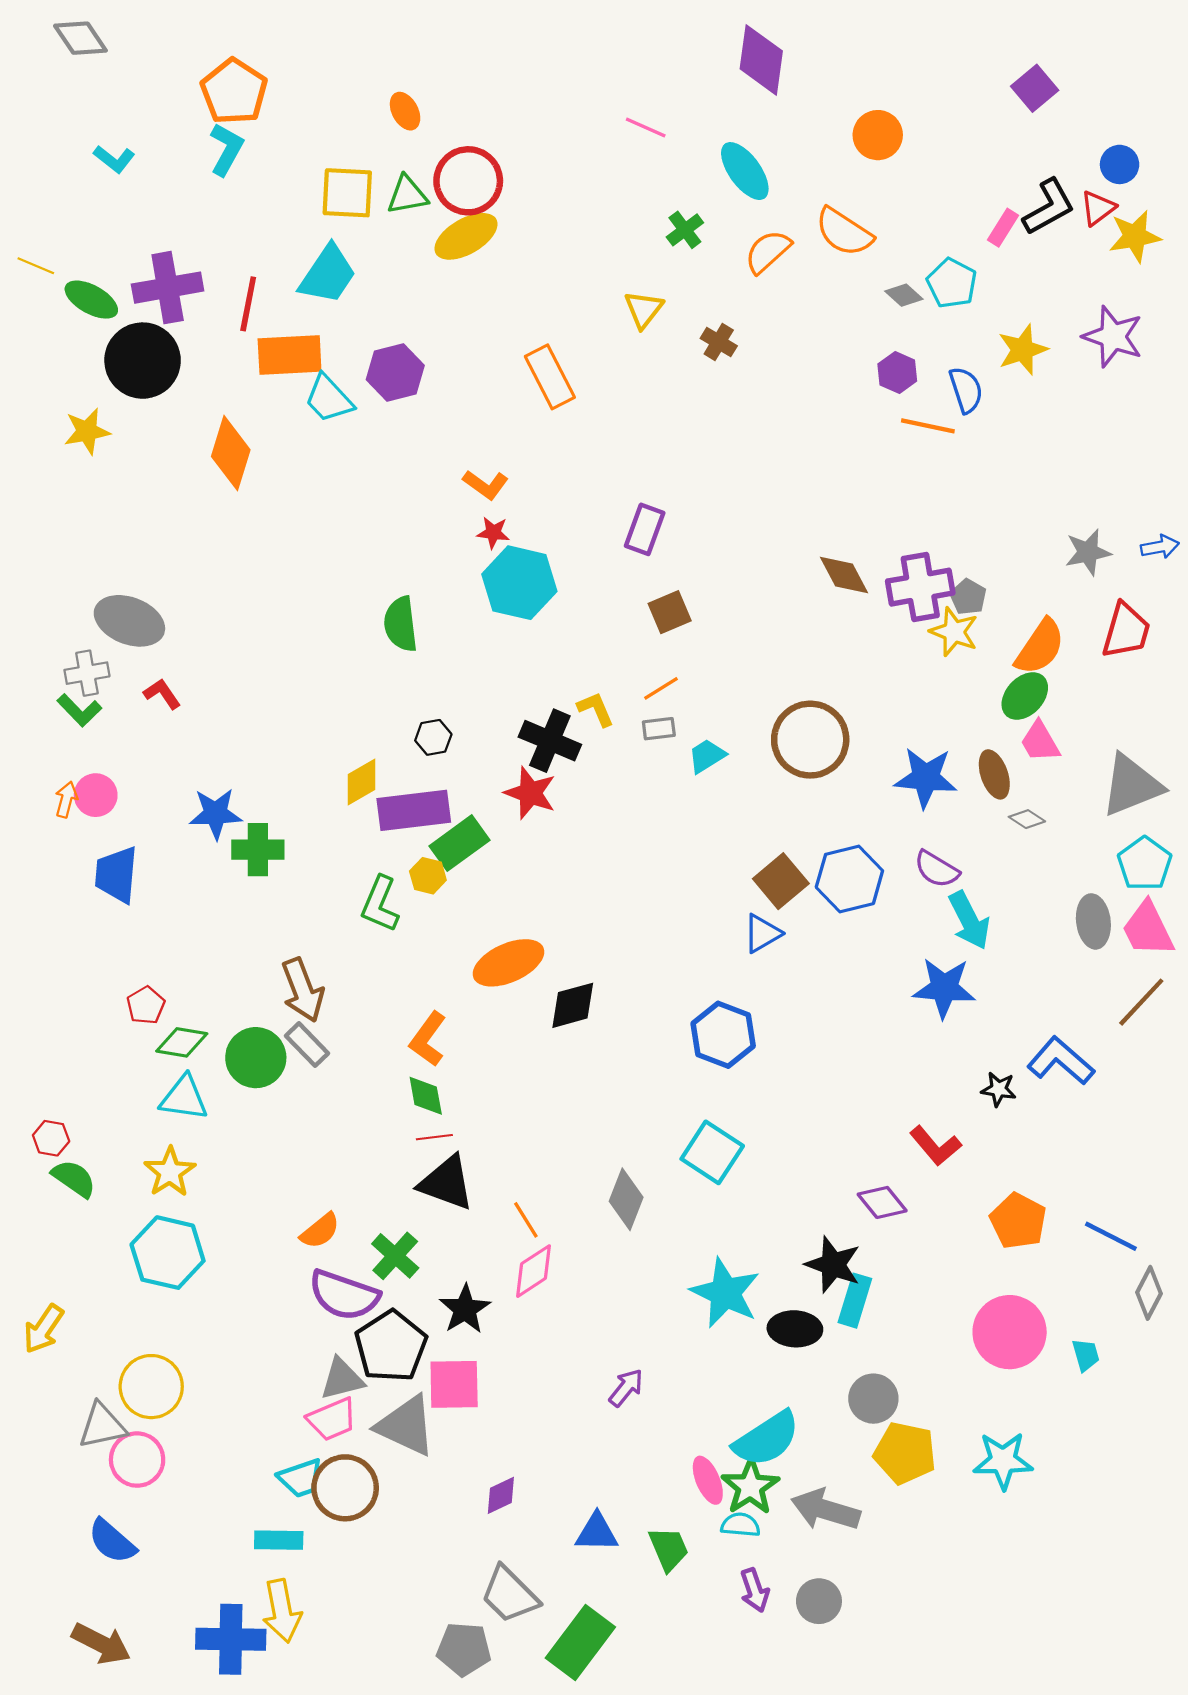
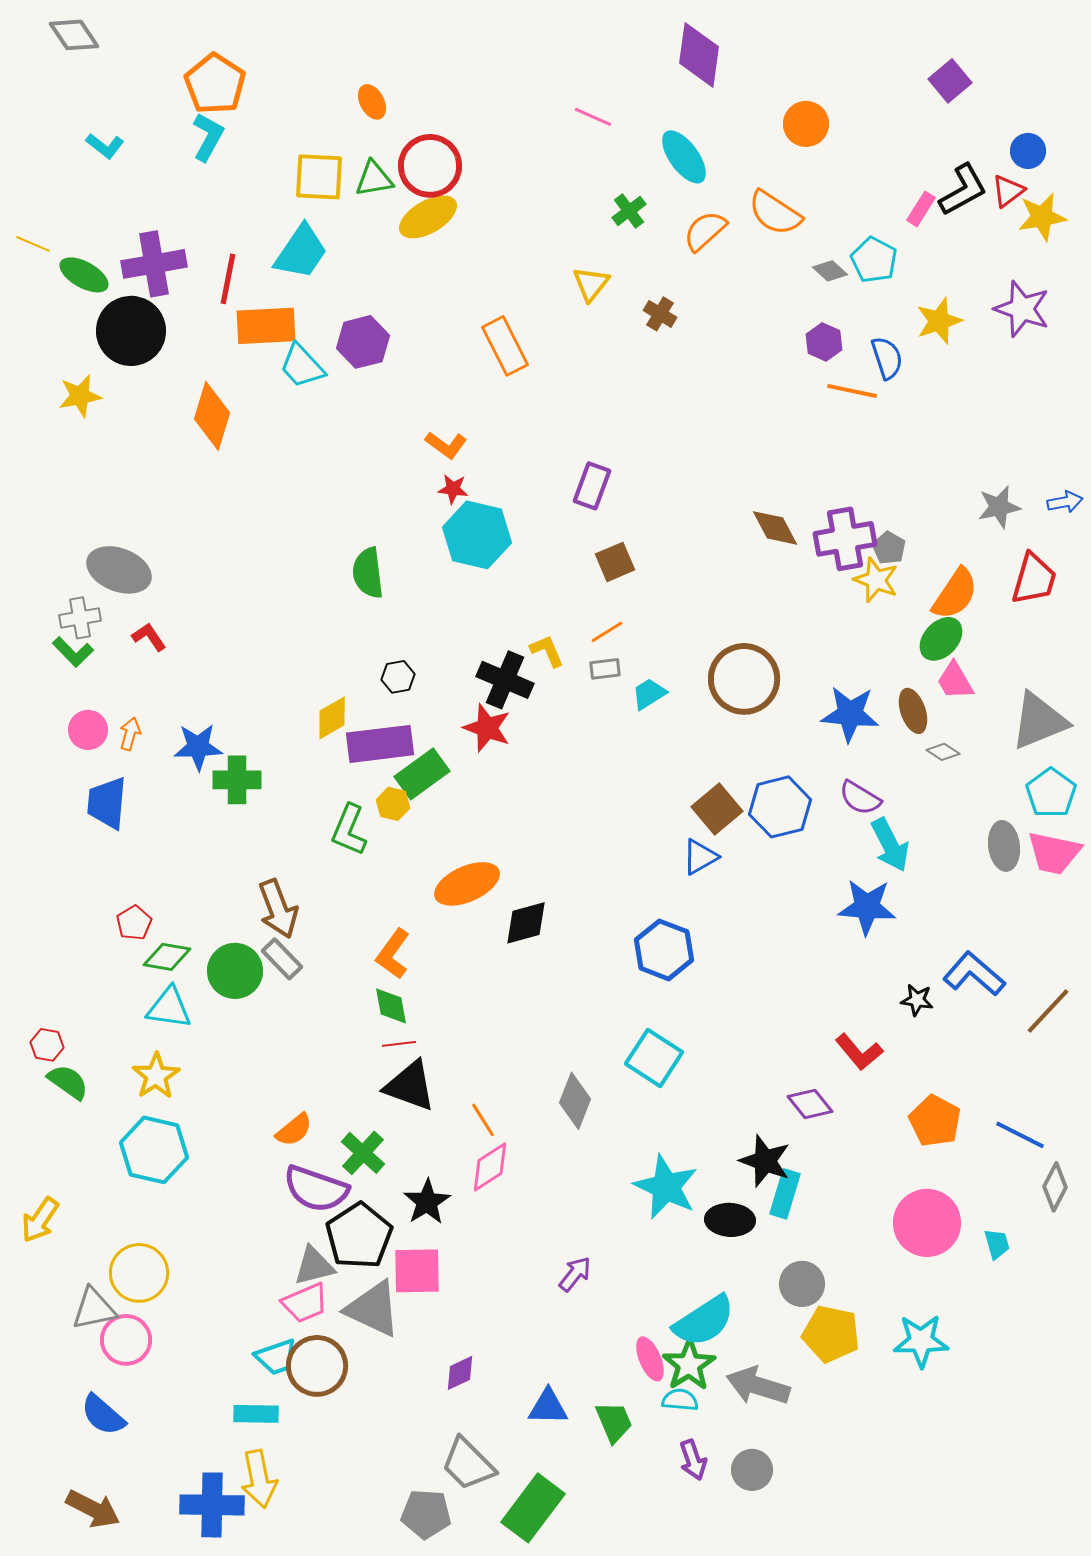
orange arrow: (66, 799) -> (130, 734), moved
pink trapezoid: (1148, 929) -> (1054, 853), turned -52
brown line: (1141, 1002) -> (1048, 1011), moved

